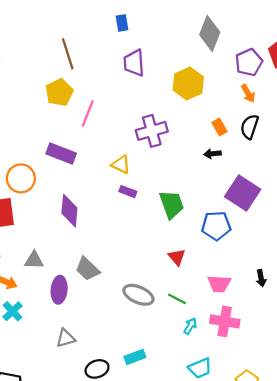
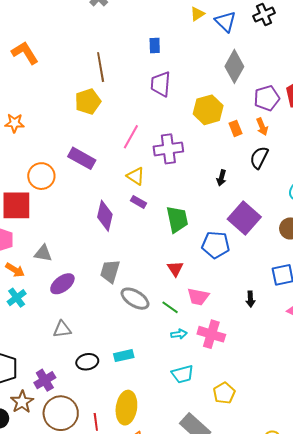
pink line: (88, 113) -> (131, 137), moved
orange rectangle: (219, 127) -> (235, 128), moved
black arrow: (212, 154) -> (221, 178), turned -77
purple diamond: (69, 211) -> (105, 216), moved
gray trapezoid: (87, 269) -> (110, 271), moved, turned 55
pink trapezoid: (219, 284) -> (198, 297), moved
purple ellipse: (59, 290) -> (62, 284), turned 40
cyan arrow: (190, 326) -> (179, 334), turned 42

